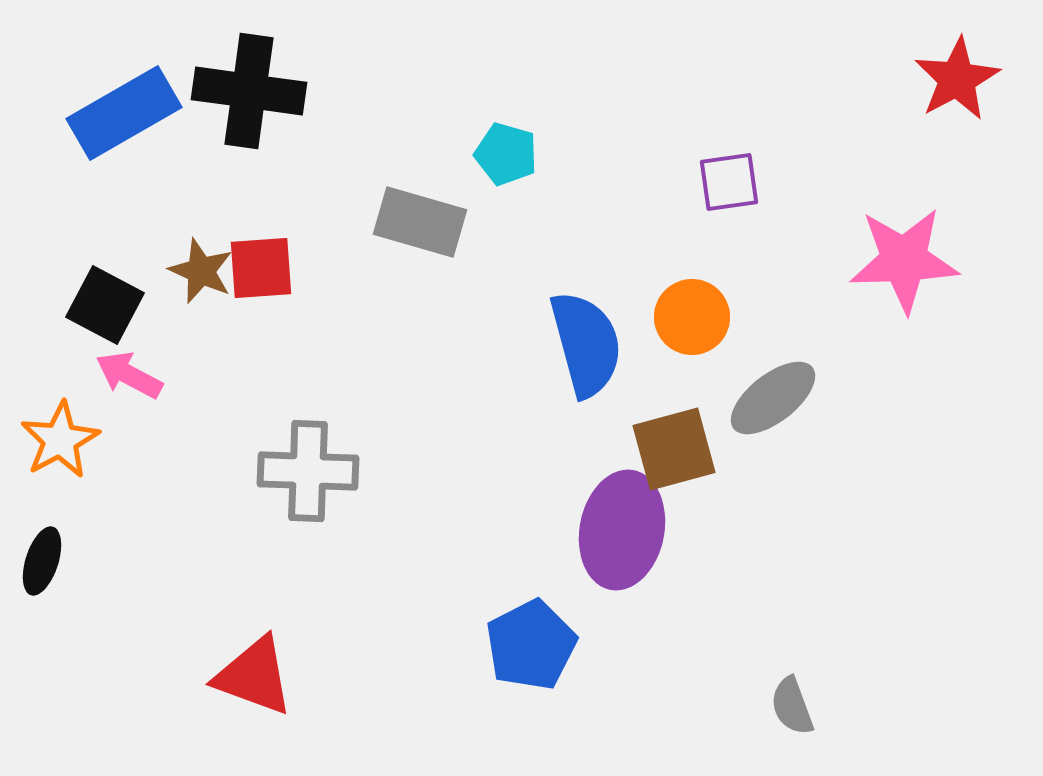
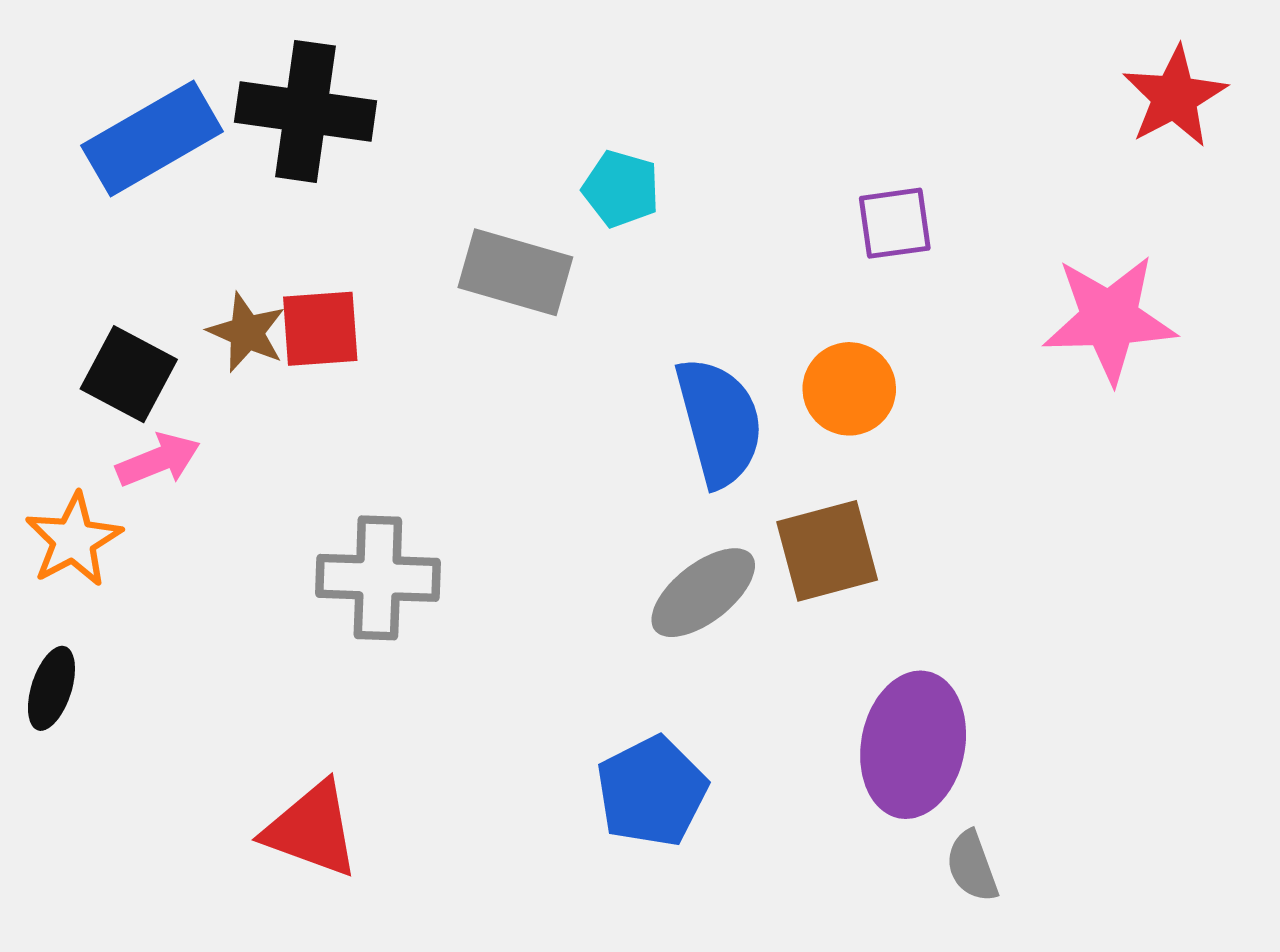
pink arrow: (129, 375) -> (158, 460), turned 130
gray ellipse: (773, 398) -> (703, 593), moved
purple ellipse: (622, 530) -> (913, 745), moved

